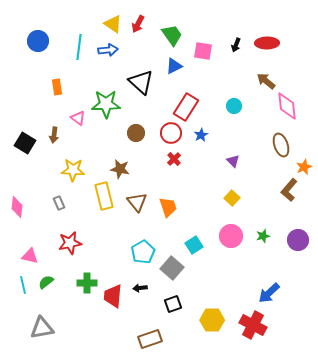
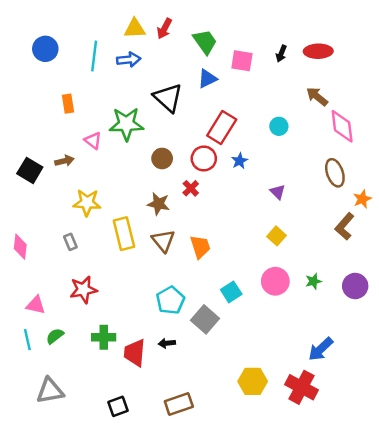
yellow triangle: (113, 24) -> (135, 29), turned -36
brown arrow: (54, 135) -> (64, 161), turned -112
red cross: (174, 159) -> (191, 188), moved
brown star: (120, 169) -> (159, 204), moved
black square: (173, 304) -> (118, 406), moved

